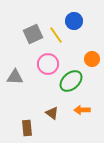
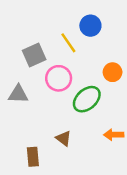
gray square: (33, 34) -> (34, 55), moved
orange arrow: (82, 110) -> (114, 135), moved

